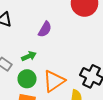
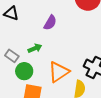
green circle: (27, 79) -> (24, 71), moved

